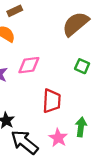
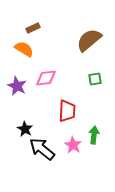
green square: (82, 66) -> (95, 79), turned -32

